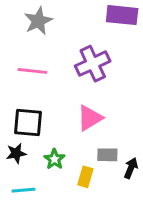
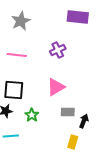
purple cross: (93, 64) -> (58, 50), size x0.7
yellow rectangle: (85, 177) -> (73, 142), moved

